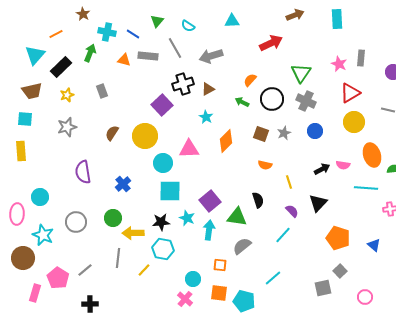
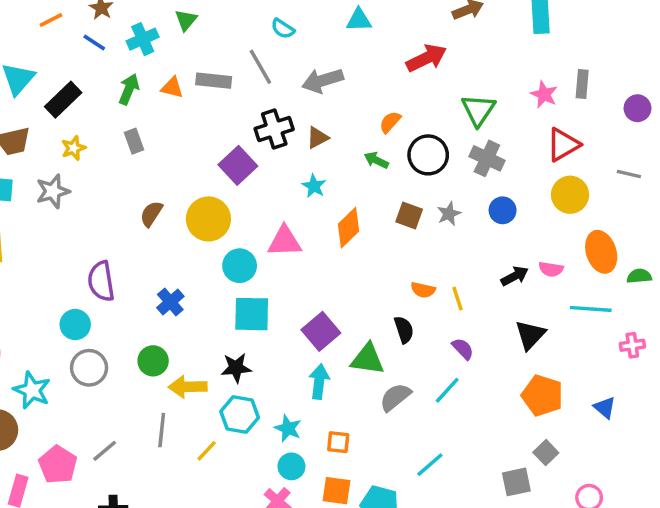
green triangle: (157, 21) -> (186, 20), moved
cyan cross: (107, 32) -> (143, 39), turned -36
orange line: (56, 34) -> (51, 20), moved
blue line: (133, 34) -> (94, 42), moved
green arrow: (90, 53) -> (129, 89), moved
gray star: (67, 127) -> (53, 191), moved
orange semicircle: (265, 165) -> (423, 290), moved
cyan circle: (40, 197) -> (75, 325), moved
black triangle: (318, 203) -> (530, 335), moved
cyan star: (187, 218) -> (288, 428), moved
gray semicircle: (242, 246) -> (395, 397), moved

